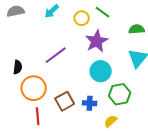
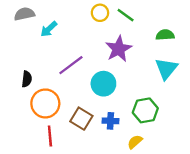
cyan arrow: (52, 11) -> (49, 29), moved
yellow circle: (82, 18) -> (100, 13), moved
cyan circle: (101, 71) -> (103, 84), moved
brown square: (65, 101) -> (81, 119), turned -30

